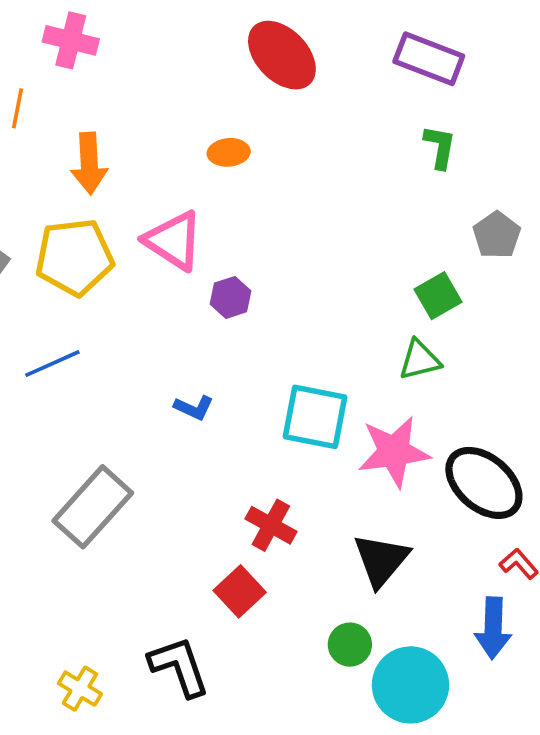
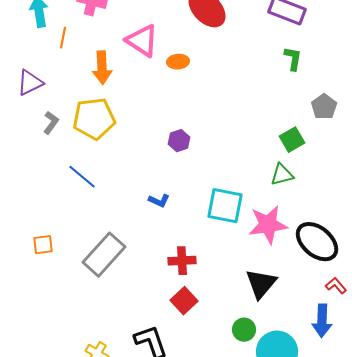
pink triangle: (174, 241) -> (142, 41), moved
blue line: (52, 364) -> (82, 177), turned 64
red cross: (271, 525) -> (182, 261), moved, turned -32

